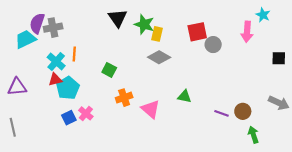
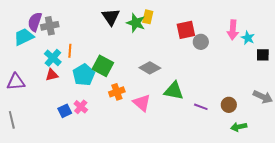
cyan star: (263, 15) -> (248, 38), moved
yellow rectangle: (157, 34) -> (148, 17), moved
gray diamond: (159, 57) -> (150, 68), moved
green square: (109, 70) -> (103, 66), size x1.5
cyan pentagon: (68, 88) -> (84, 75), moved
green triangle: (184, 96) -> (174, 91), size x1.5
purple line: (222, 113) -> (201, 107), moved
green arrow: (253, 135) -> (239, 127), turned -84

